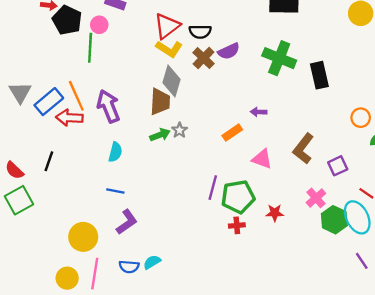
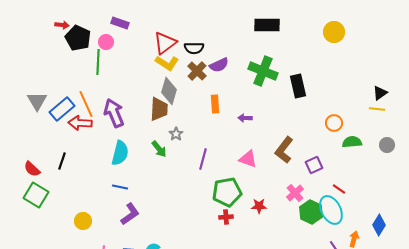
orange rectangle: (232, 133) -> (215, 104), moved, turned -60
green arrow: (160, 135) -> (159, 149), moved, turned 72
cyan semicircle: (115, 152) -> (120, 153), size x1.4
purple line: (213, 188) -> (203, 159), moved
green square: (19, 200) -> (36, 195), turned -30
yellow circle: (83, 237) -> (83, 221), moved, size x0.7

